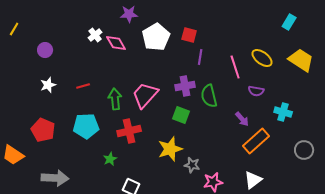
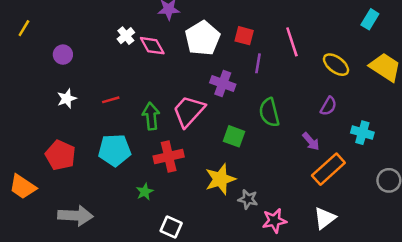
pink line: (235, 67) -> (292, 42), moved
purple cross: (185, 86) -> (223, 83), moved, turned 30
purple semicircle: (256, 91) -> (328, 106), turned -70

